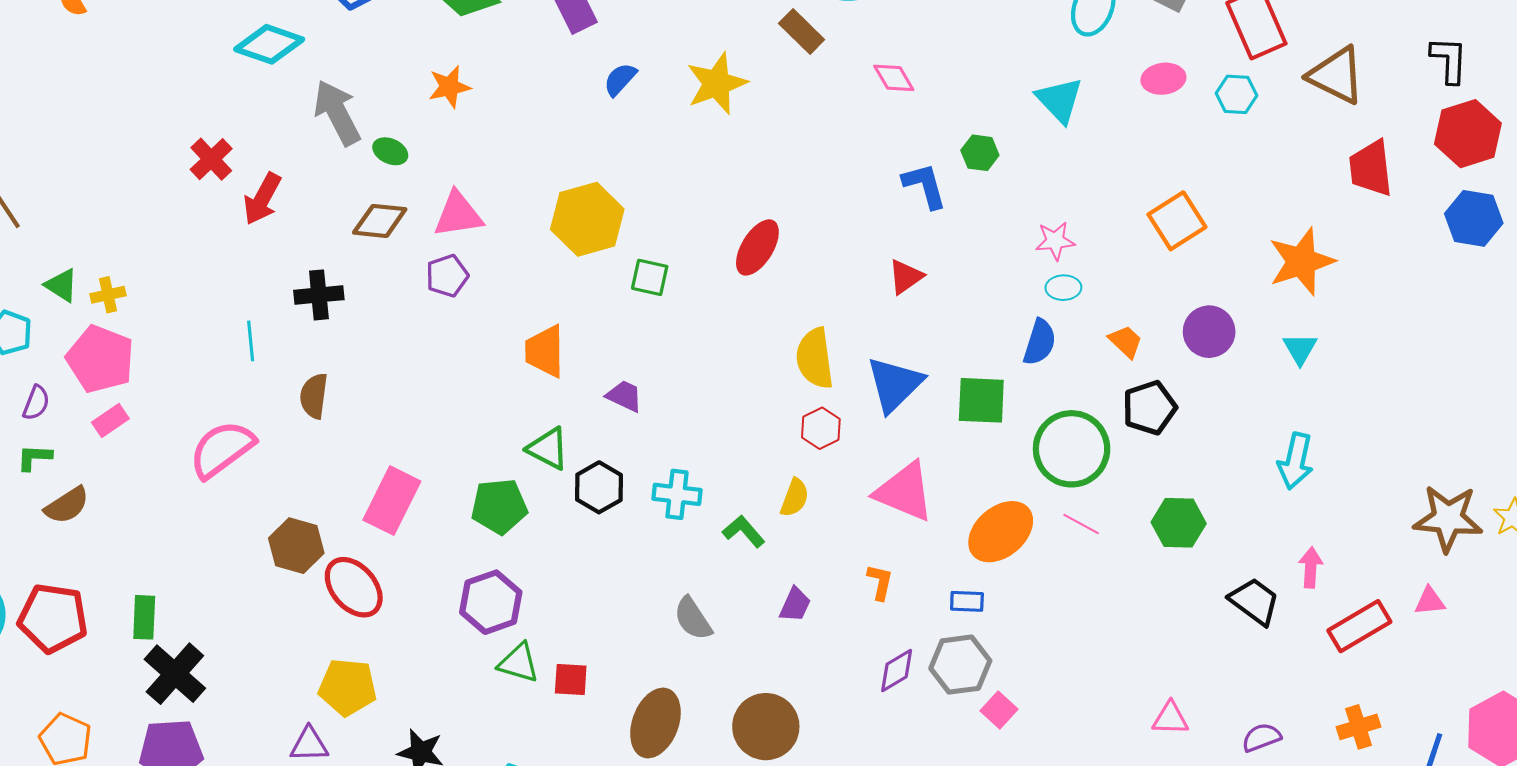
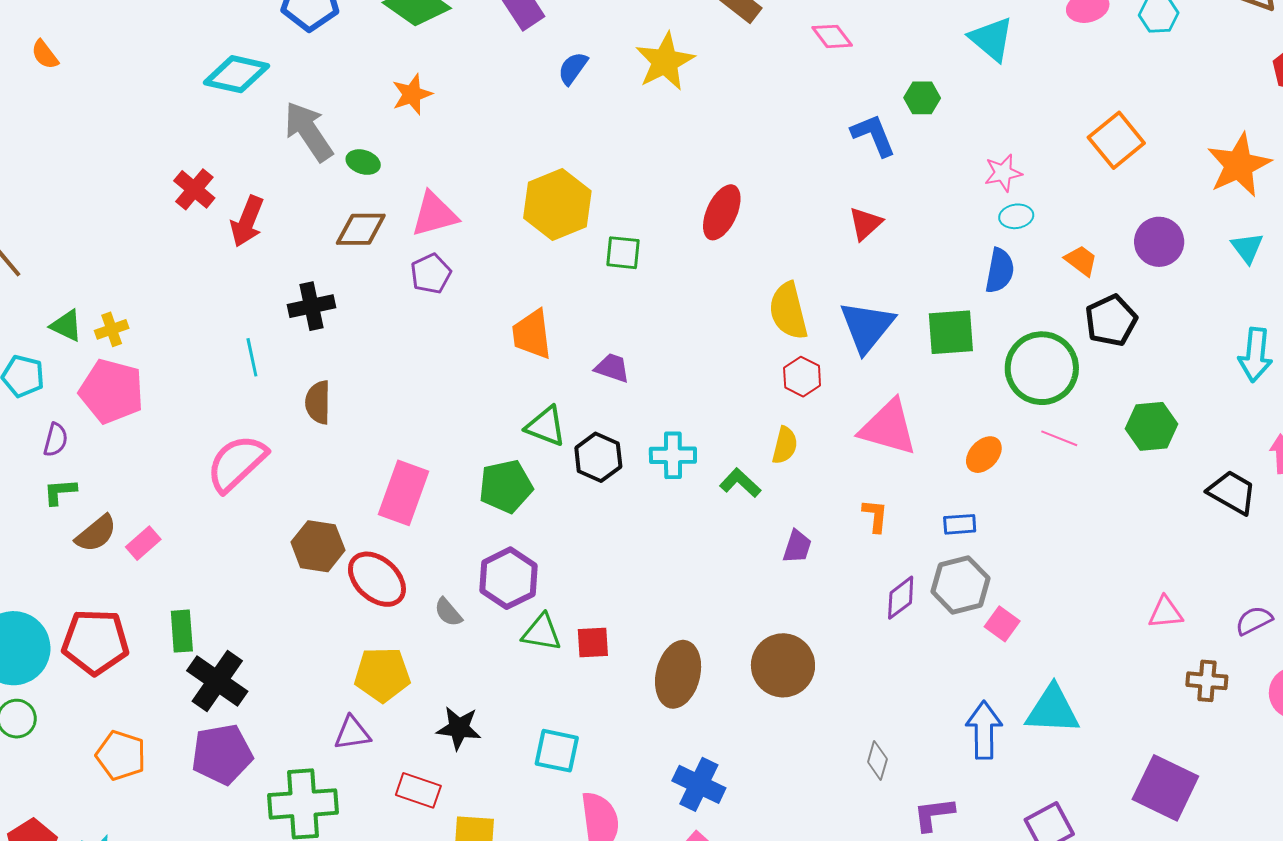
pink rectangle: (110, 421) -> (143, 543), moved
orange ellipse: (1001, 532) -> (984, 455), size x0.6
gray semicircle: (693, 619) -> (448, 612), moved, size x0.7

